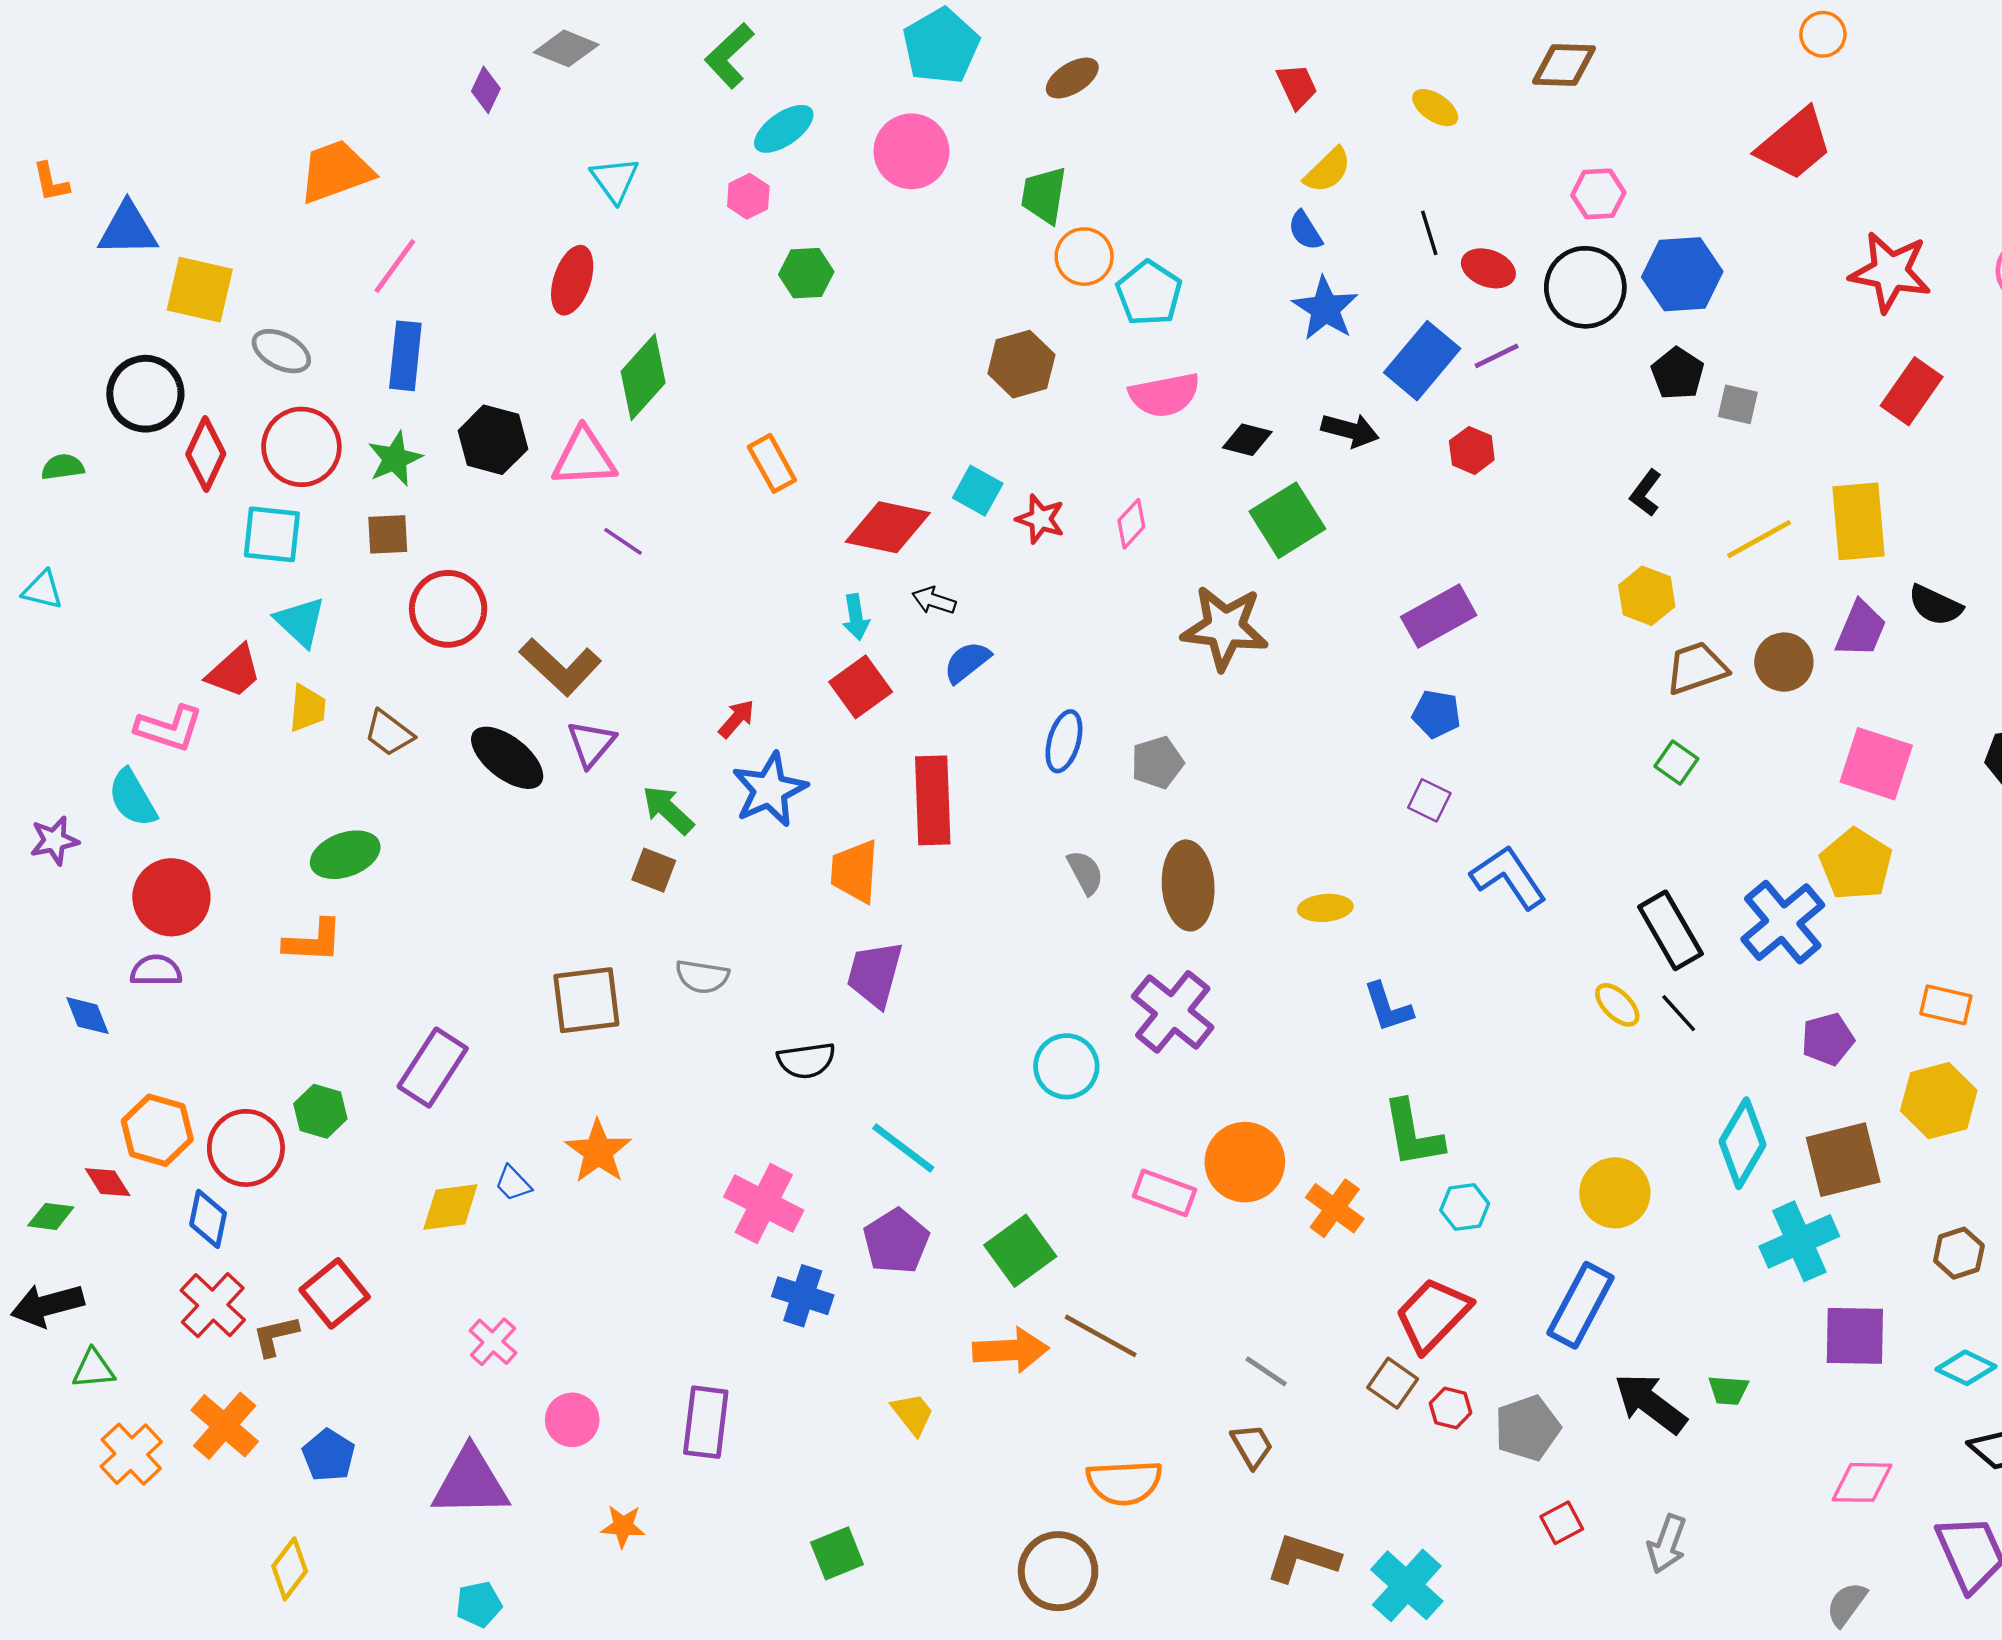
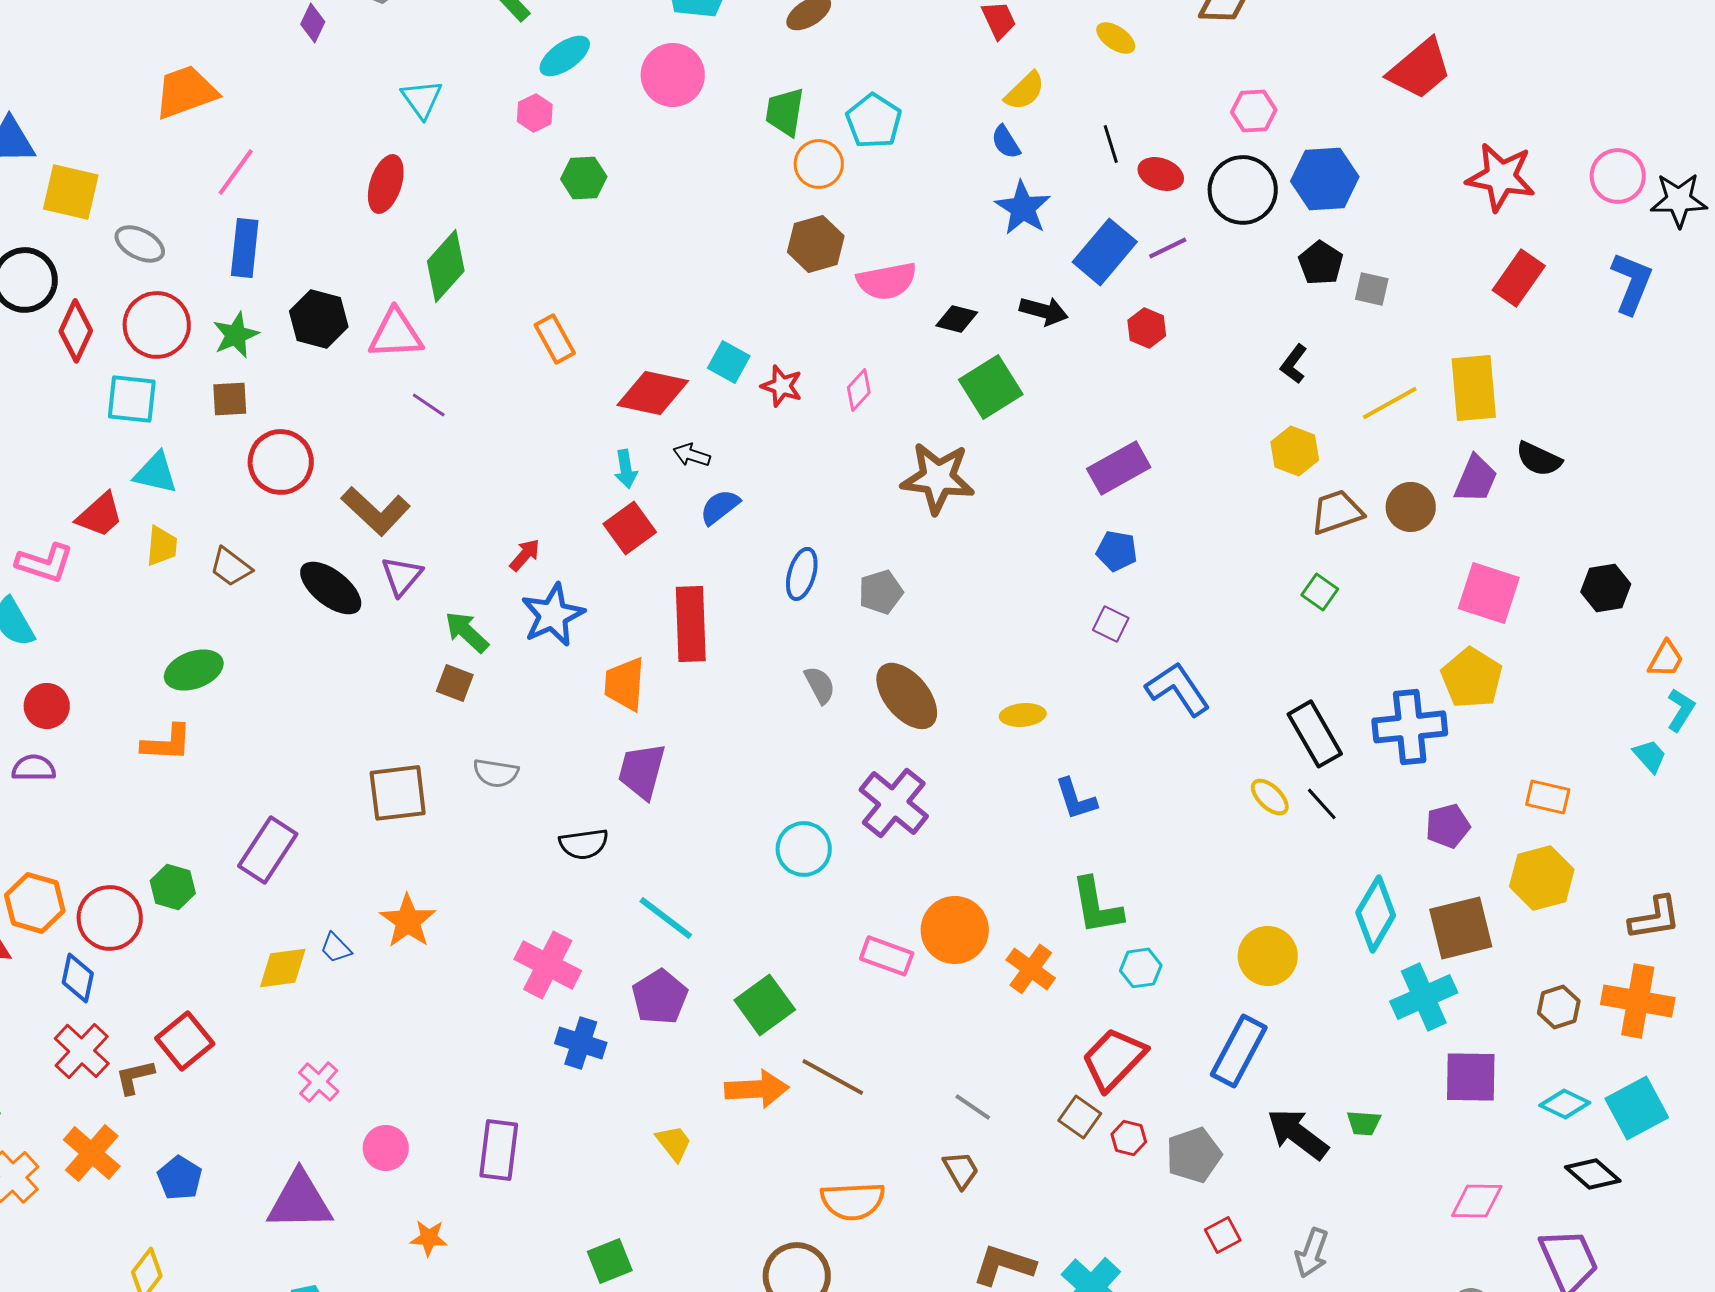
cyan pentagon: (1149, 293) -> (874, 121), moved
brown hexagon: (1021, 364) -> (816, 244), moved
cyan triangle: (300, 622) -> (156, 473), turned -30
brown ellipse: (1188, 885) -> (907, 696), turned -36
red circle: (171, 897) -> (47, 706), size x0.7
blue cross: (1783, 922) -> (1410, 727), turned 34

